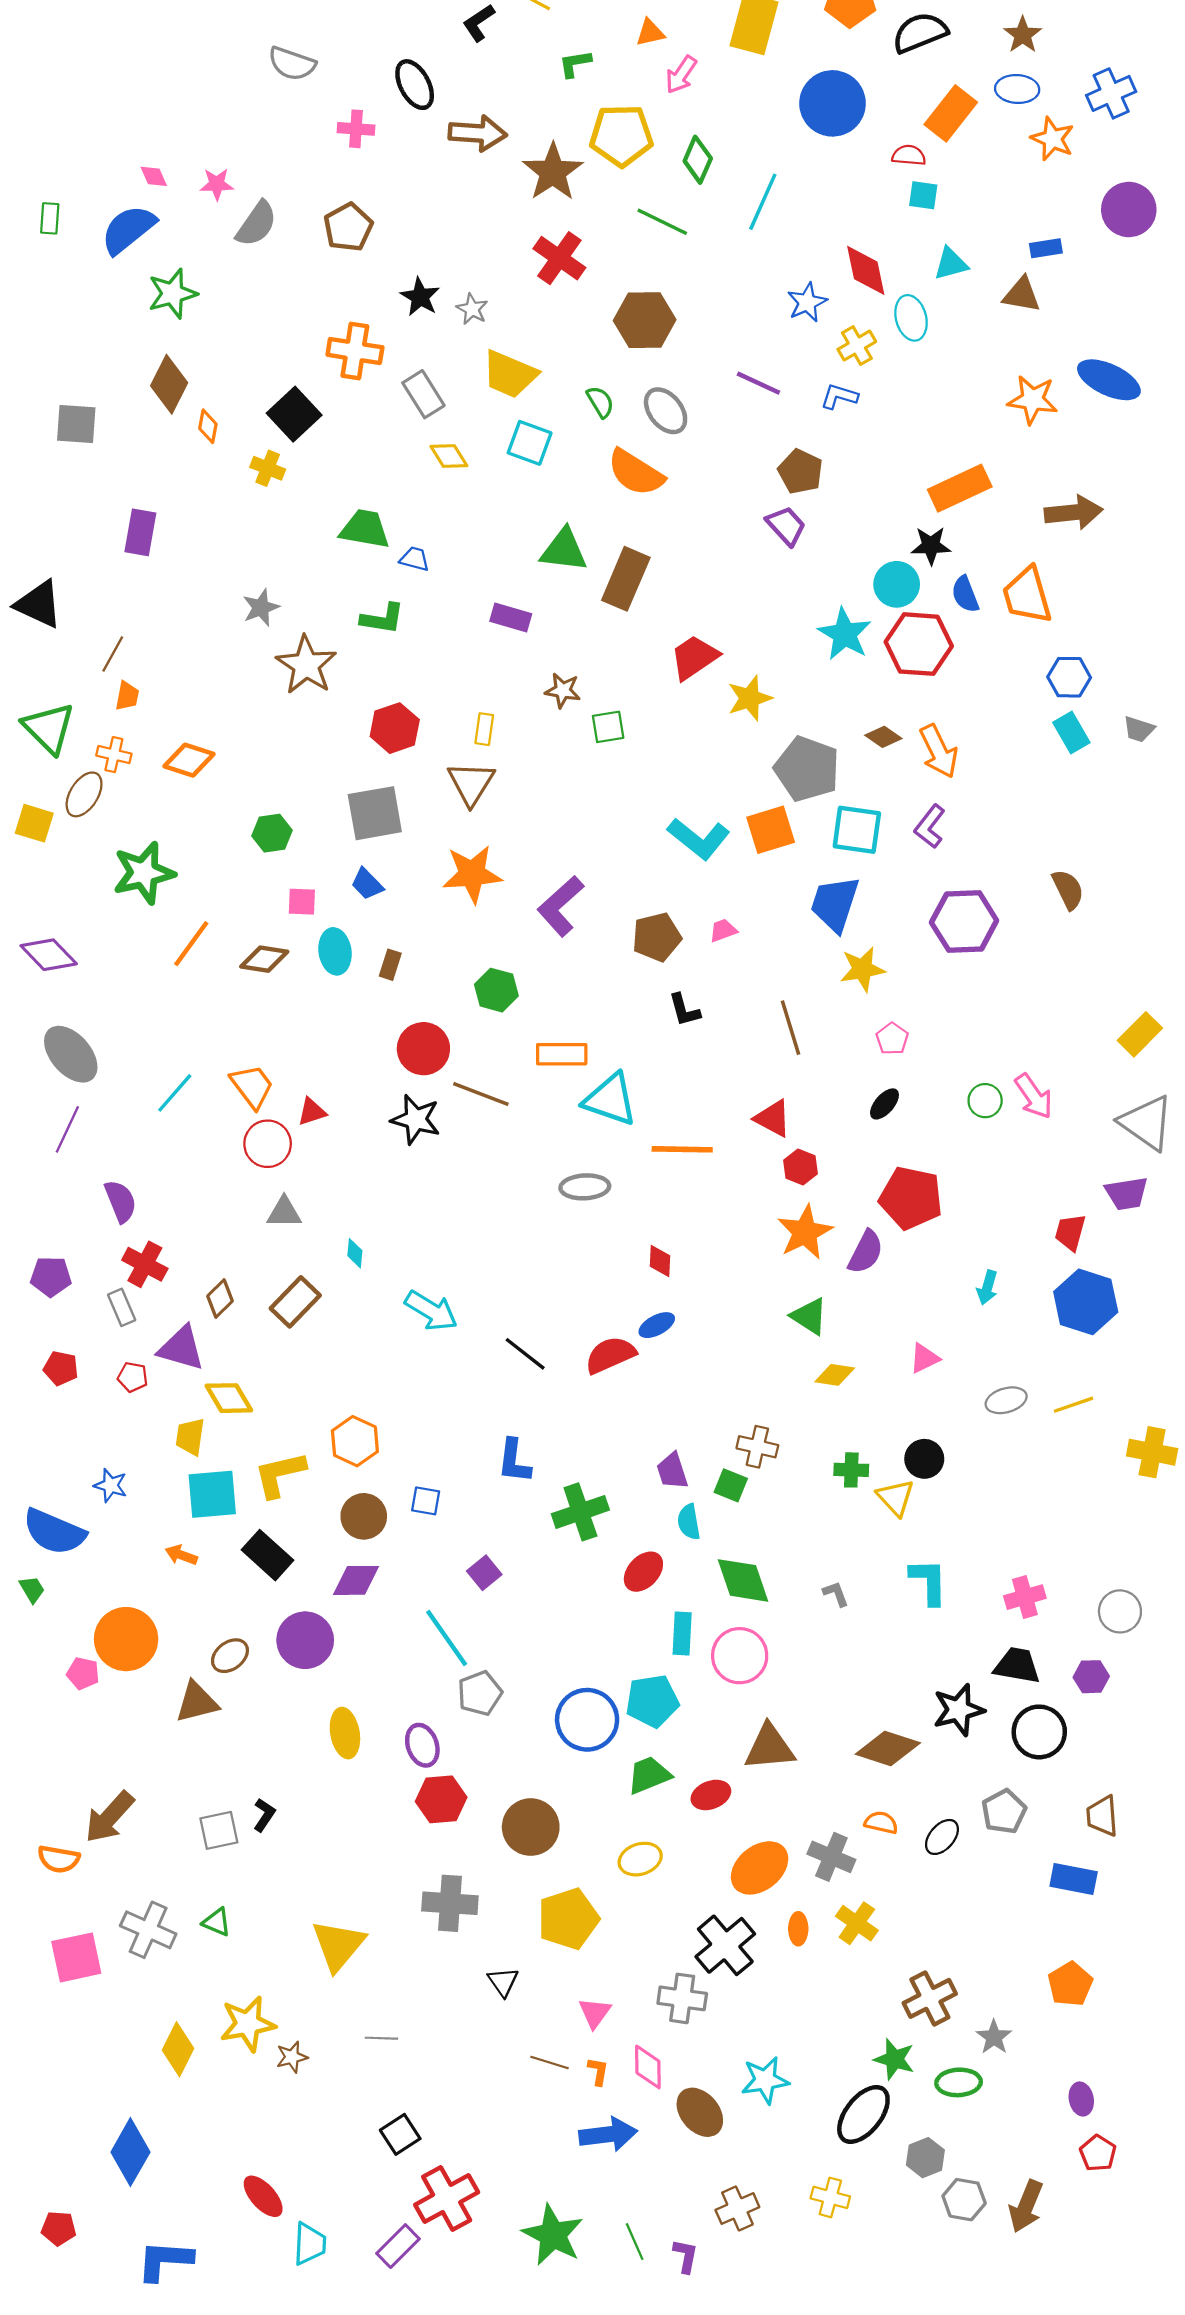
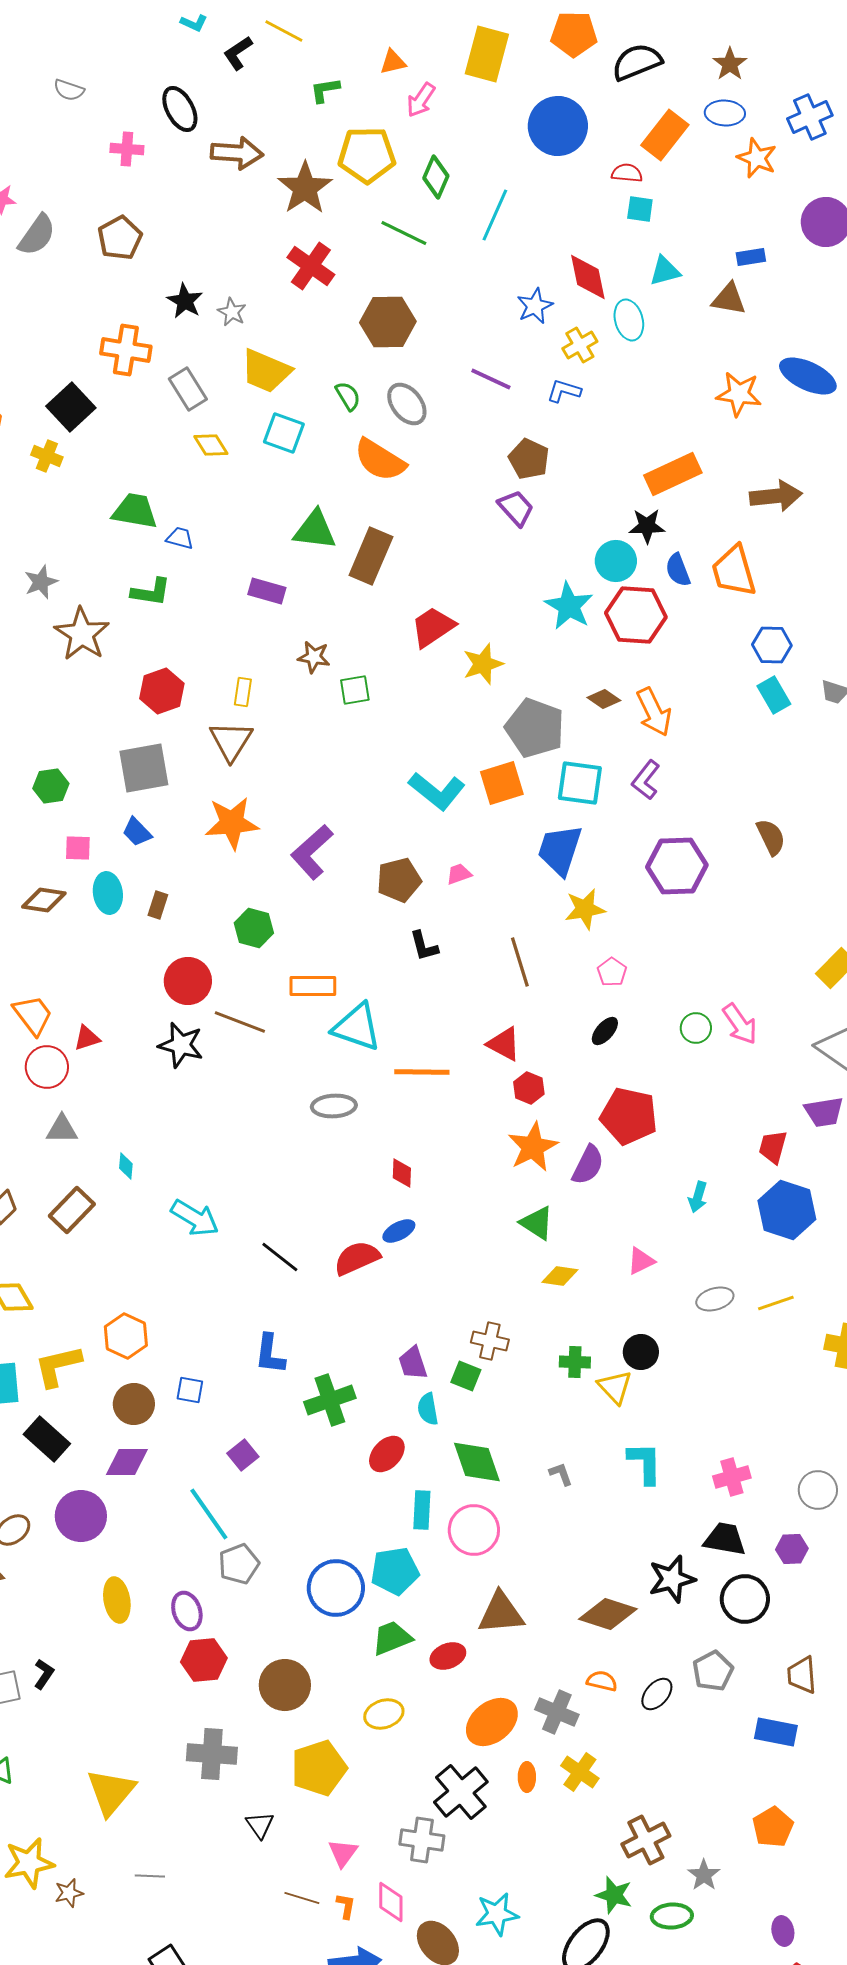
gray semicircle: (292, 64) -> (69, 90), size x0.7

